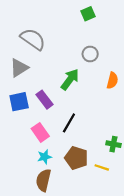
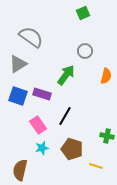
purple rectangle: (45, 100) -> (42, 94), turned -36
blue square: (19, 102) -> (18, 96), turned 30
yellow line: (102, 167) -> (96, 166), moved
brown semicircle: (43, 180) -> (20, 170), moved

